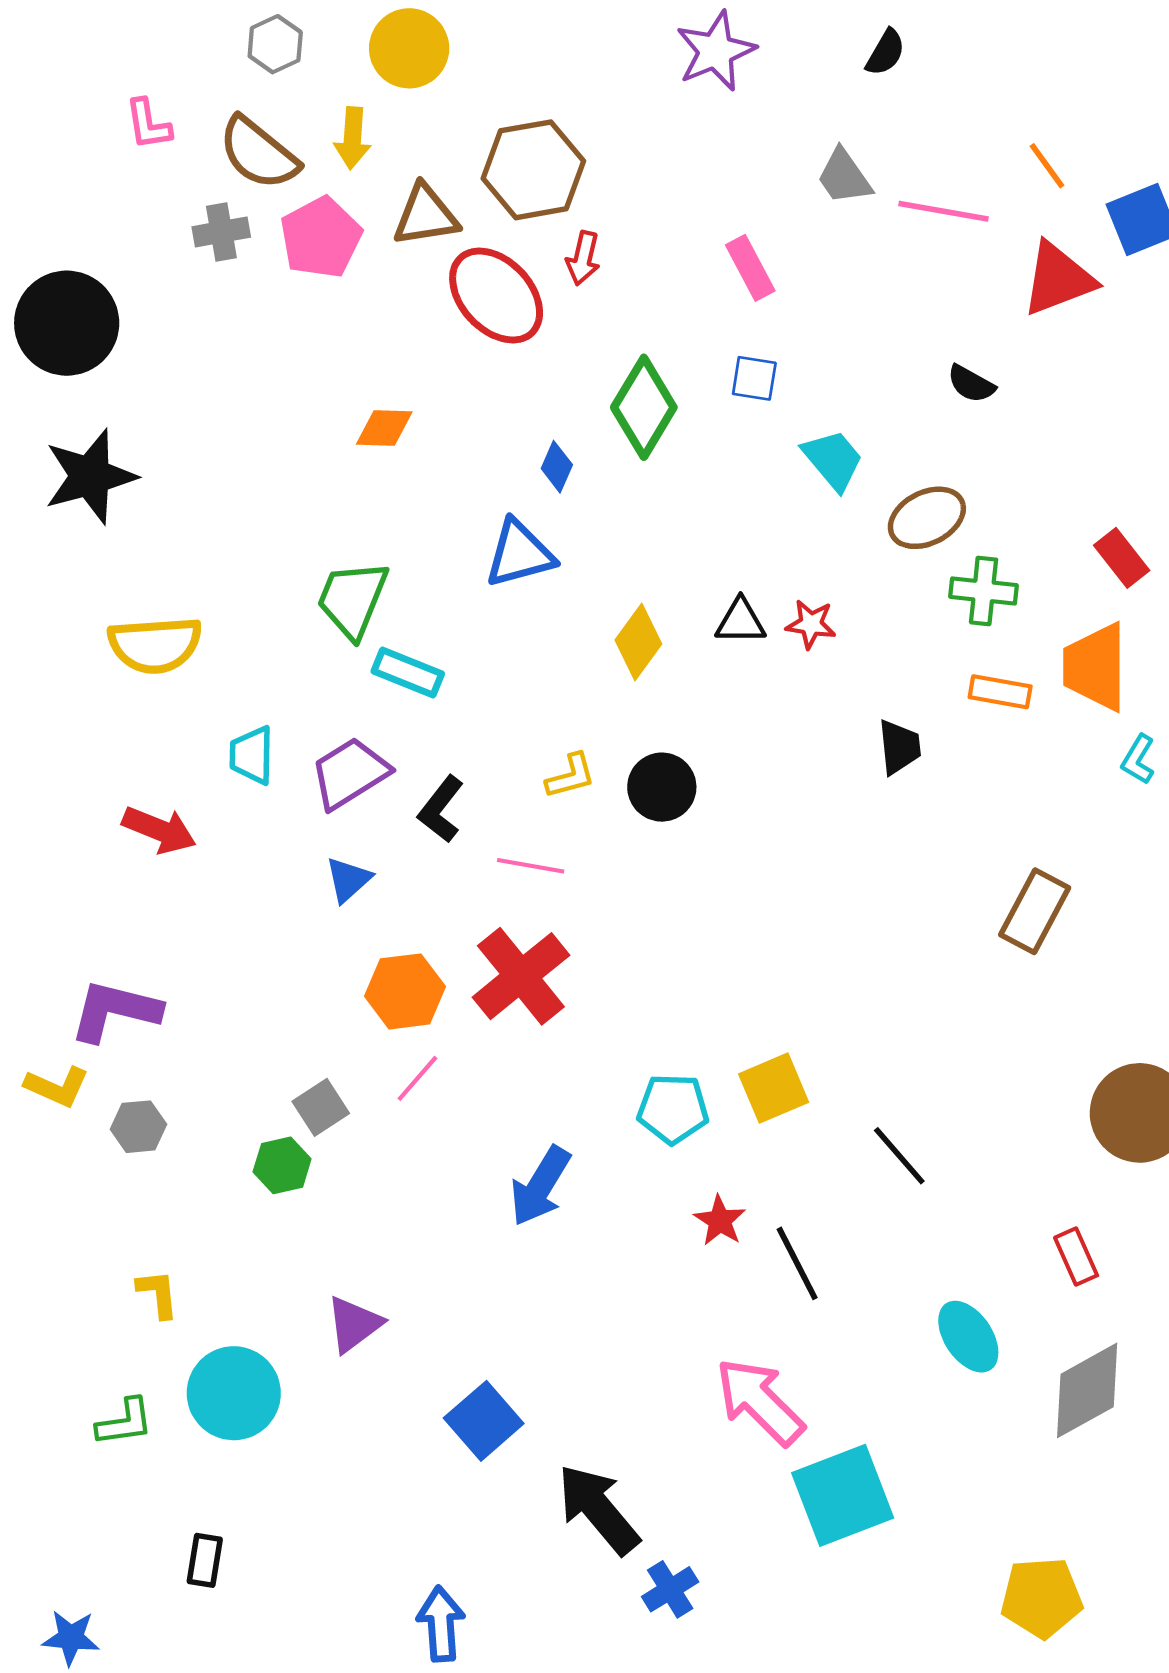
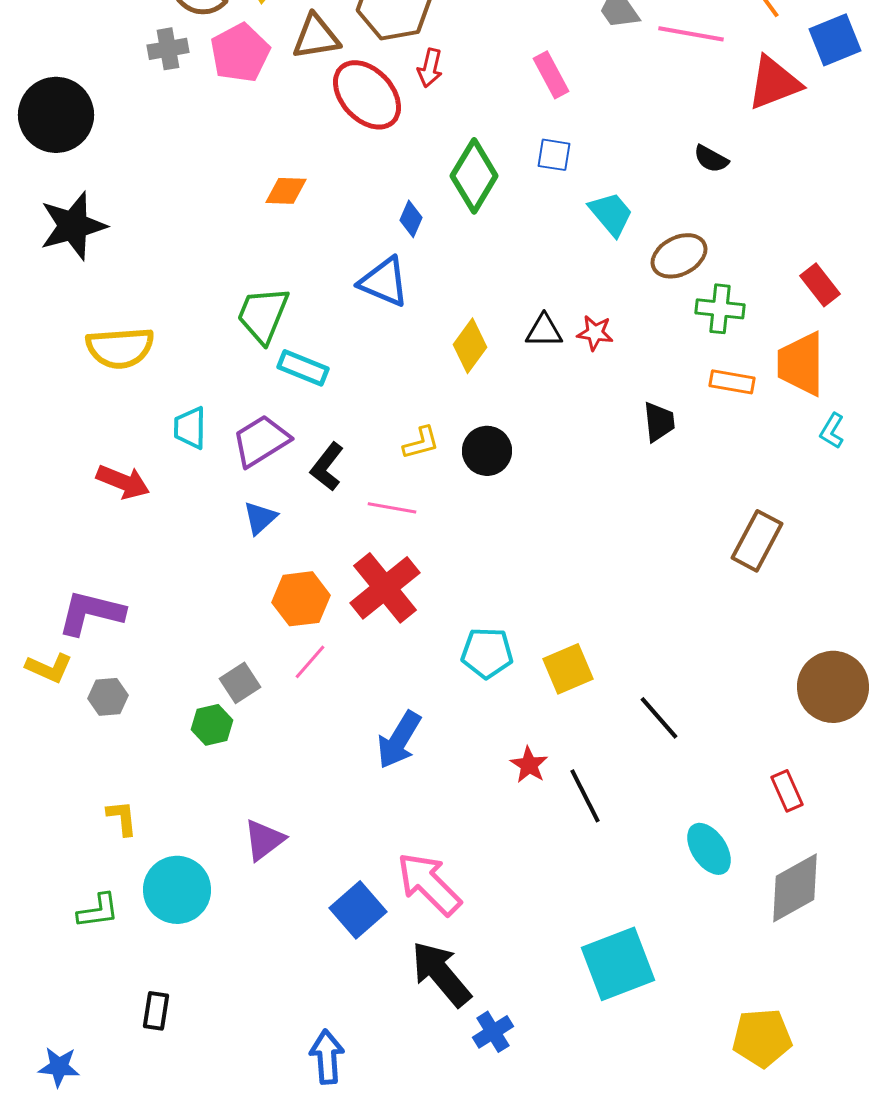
blue triangle: (520, 554) -> (384, 282), turned 38
cyan pentagon: (673, 1109) -> (487, 653), moved
pink arrow: (760, 1402) -> (429, 884), moved

